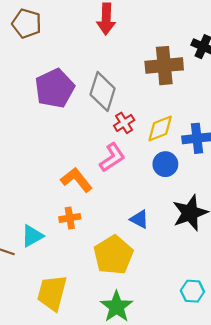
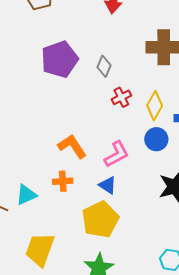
gray diamond: (103, 92) -> (104, 66), size x0.6
yellow diamond: (160, 128) -> (155, 106), turned -44
pink L-shape: (112, 157) -> (117, 154), moved
blue triangle: (139, 219) -> (108, 185), moved

